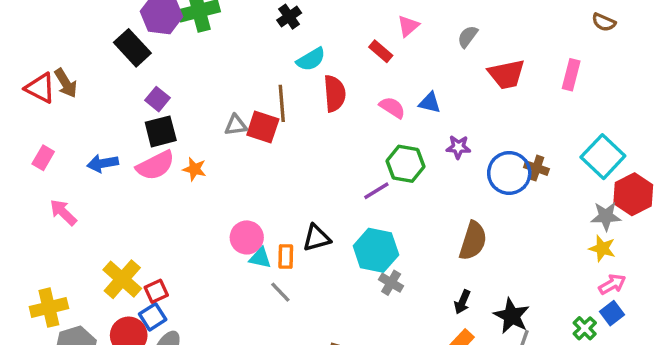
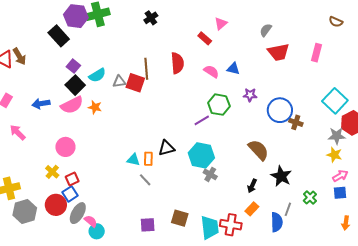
gray semicircle: (468, 37) -> (266, 30), moved
cyan semicircle: (311, 59) -> (97, 75), moved
black square: (161, 131) -> (75, 85), turned -30
brown cross: (536, 168) -> (296, 122), moved
pink circle: (247, 237) -> (65, 147), moved
brown semicircle: (473, 241) -> (258, 150), turned -60
yellow cross: (122, 279) -> (52, 172), size x0.6
blue square: (612, 313) -> (340, 193), turned 32
black star: (512, 316) -> (281, 176), moved
green cross: (585, 328) -> (310, 198), moved

